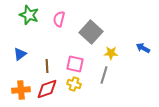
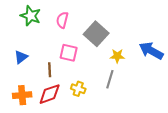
blue arrow: (143, 48) -> (151, 51), size x1.6
pink square: (75, 64) -> (69, 53), moved

